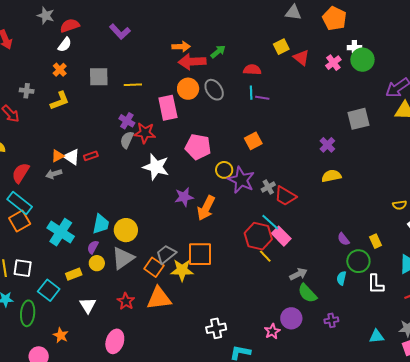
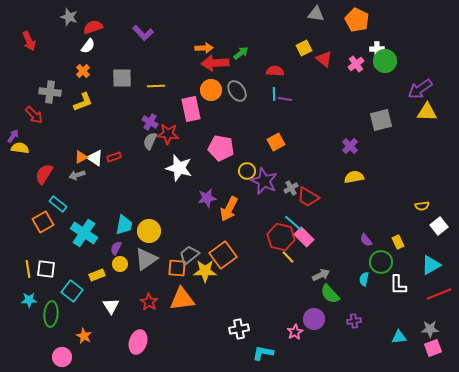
gray cross: (27, 91) -> (50, 92), size x1.5
cyan rectangle: (20, 203) -> (58, 204), moved, size x0.7
orange square: (200, 254) -> (223, 255), turned -36
orange square: (154, 267) -> (177, 268), turned -30

